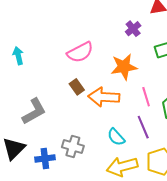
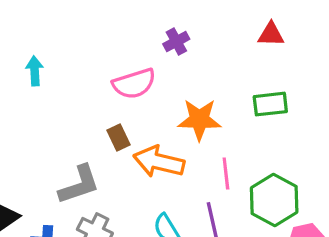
purple cross: (133, 29) -> (176, 42), moved
gray L-shape: (34, 111) -> (79, 185), moved

